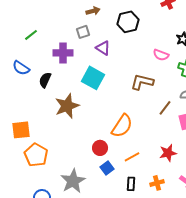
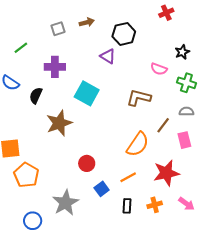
gray square: (83, 32) -> (58, 29), moved
purple triangle: (103, 48) -> (108, 56), moved
orange semicircle: (122, 126) -> (138, 144), moved
red circle: (100, 148) -> (87, 163), moved
red star: (168, 153) -> (166, 173), size x1.4

